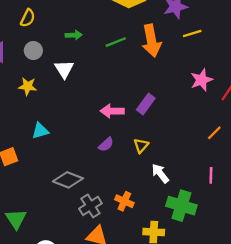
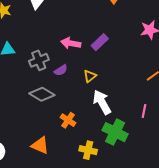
white arrow: (160, 173) -> (102, 102), size x1.4
gray diamond: (68, 180) -> (42, 94), moved
gray cross: (90, 206) -> (39, 60), moved

